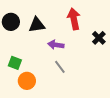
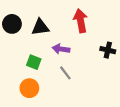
black cross: (99, 38) -> (108, 50), moved, turned -32
green square: (15, 63) -> (34, 62), moved

